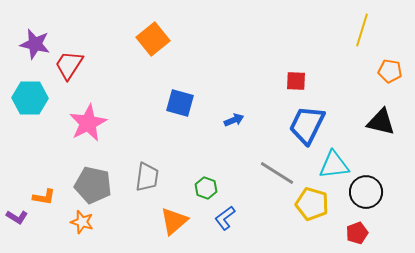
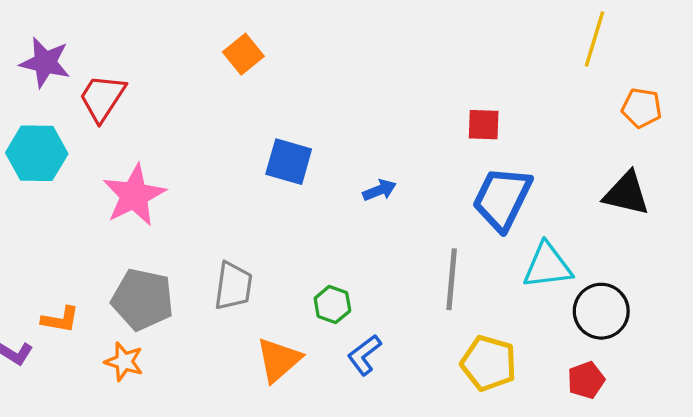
orange square: (153, 39) -> (243, 54), size x0.7
gray line: (277, 173) -> (452, 279), turned 63
yellow pentagon: (312, 204) -> (489, 363), moved

